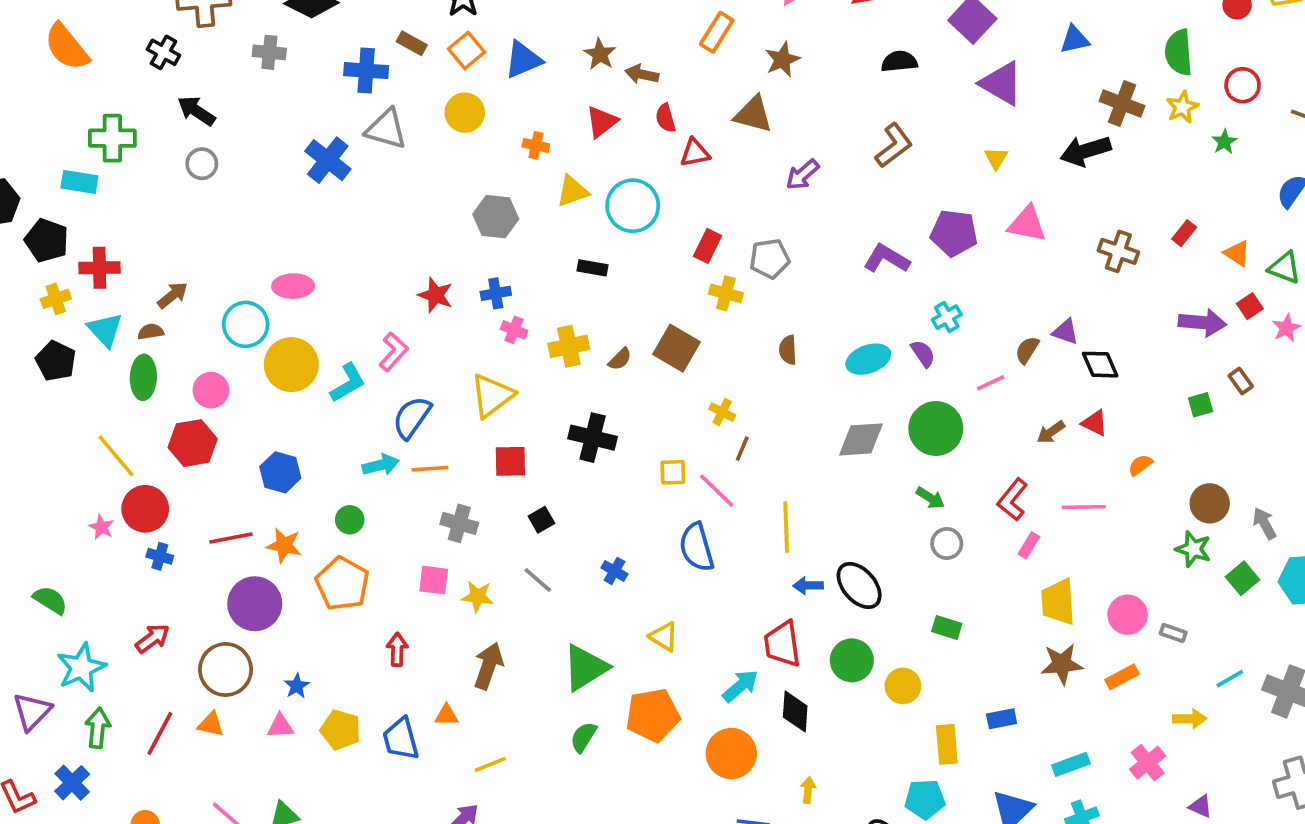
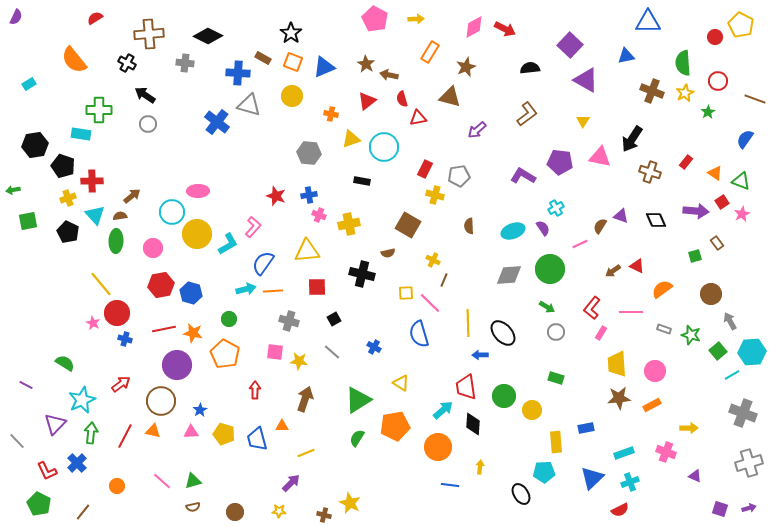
orange square: (467, 51) -> (293, 62), turned -30
black arrow: (1086, 151) -> (632, 139), moved, turned -40
brown semicircle: (620, 359) -> (388, 253), moved, turned 32
black diamond: (1100, 365) -> (656, 220), moved
yellow triangle: (492, 396) -> (307, 251), turned 32
red hexagon: (193, 443) -> (161, 285), moved
orange semicircle: (1140, 465) -> (662, 289), size x1.5
brown circle: (1210, 503) -> (711, 294), moved
black ellipse: (859, 585) -> (503, 333), moved
gray rectangle: (1173, 633) -> (664, 329), moved
cyan line: (1230, 679) -> (732, 375), moved
pink cross: (1148, 763) -> (666, 452), turned -30

